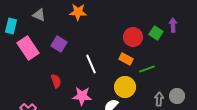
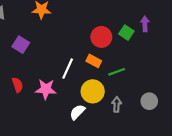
white line: (91, 64) -> (68, 69), moved, turned 48
pink star: (82, 96) -> (46, 89), moved
gray arrow: (159, 99) -> (117, 104), moved

